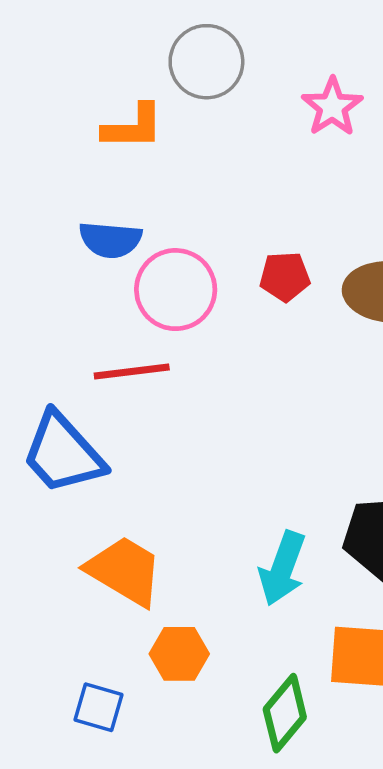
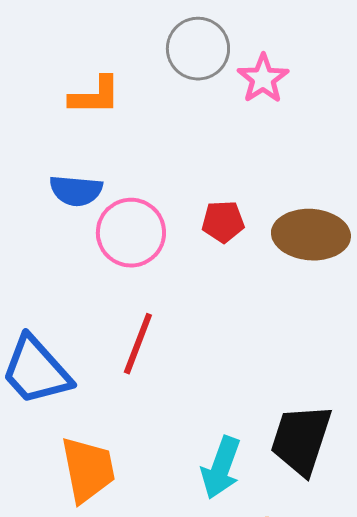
gray circle: (206, 62) -> (198, 49), moved
red line: (132, 371) -> (138, 344), moved, turned -62
orange trapezoid: (125, 571) -> (88, 470), turned 48

